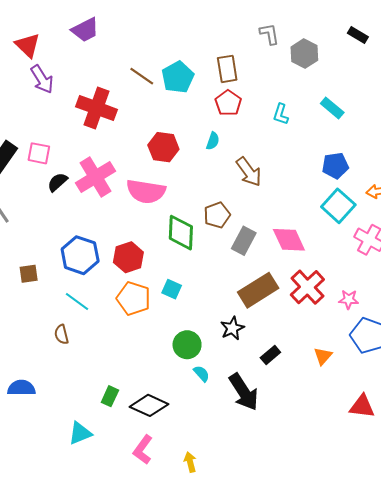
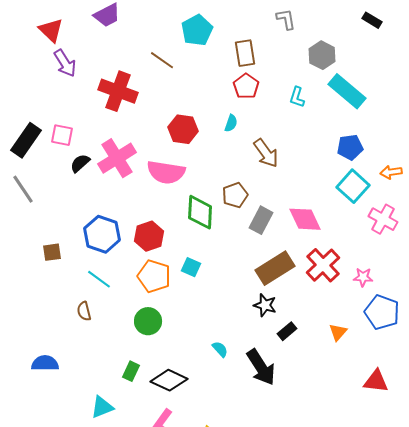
gray hexagon: (304, 54) -> (322, 55), moved
cyan pentagon: (178, 77) -> (197, 30), moved
cyan rectangle: (332, 108) -> (347, 91), size x1.6
black star: (232, 328) -> (265, 305), moved, turned -30
green circle: (187, 345) -> (148, 321), moved

